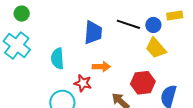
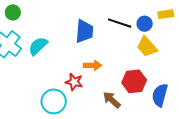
cyan semicircle: (57, 58) -> (38, 46), moved, turned 50

